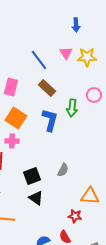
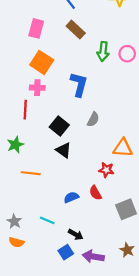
pink circle: (94, 95) -> (127, 54), moved
blue L-shape: (50, 120) -> (79, 84), moved
black square: (32, 176) -> (59, 126), turned -30

